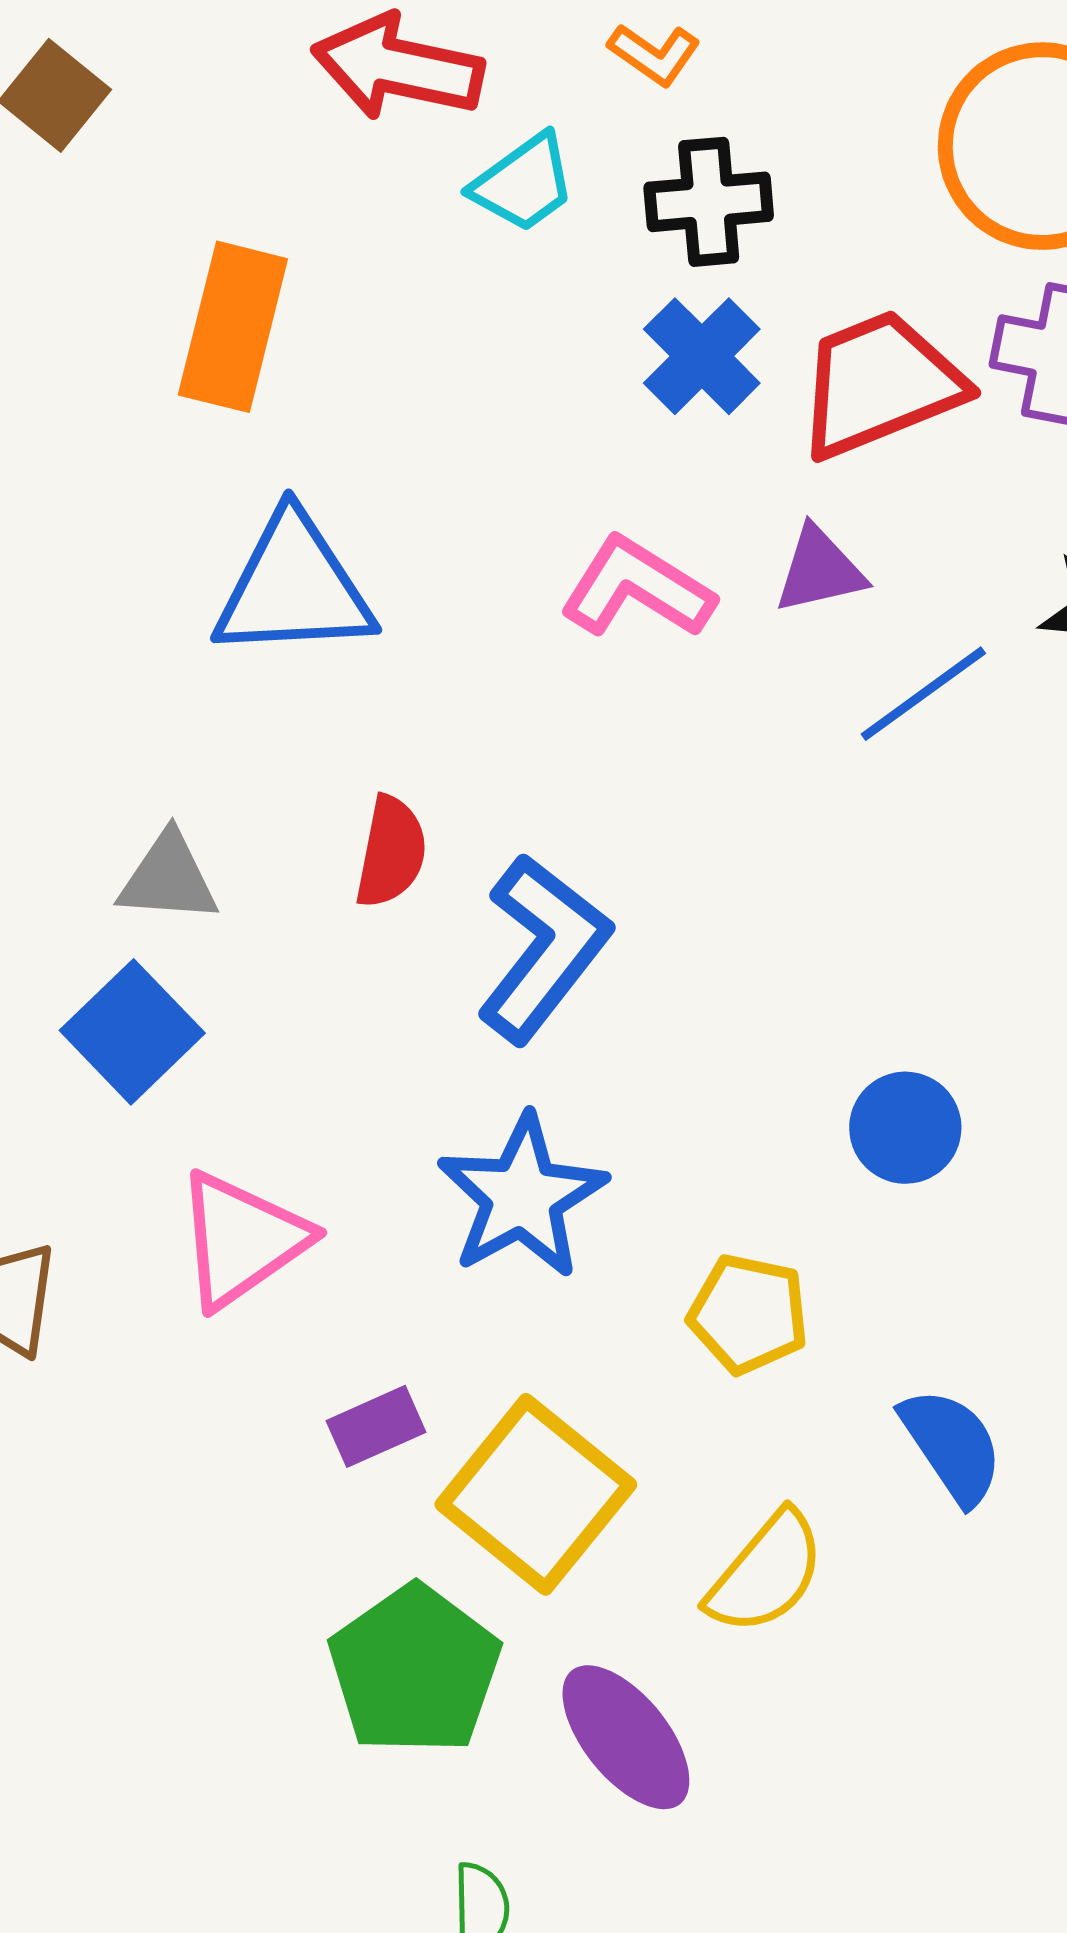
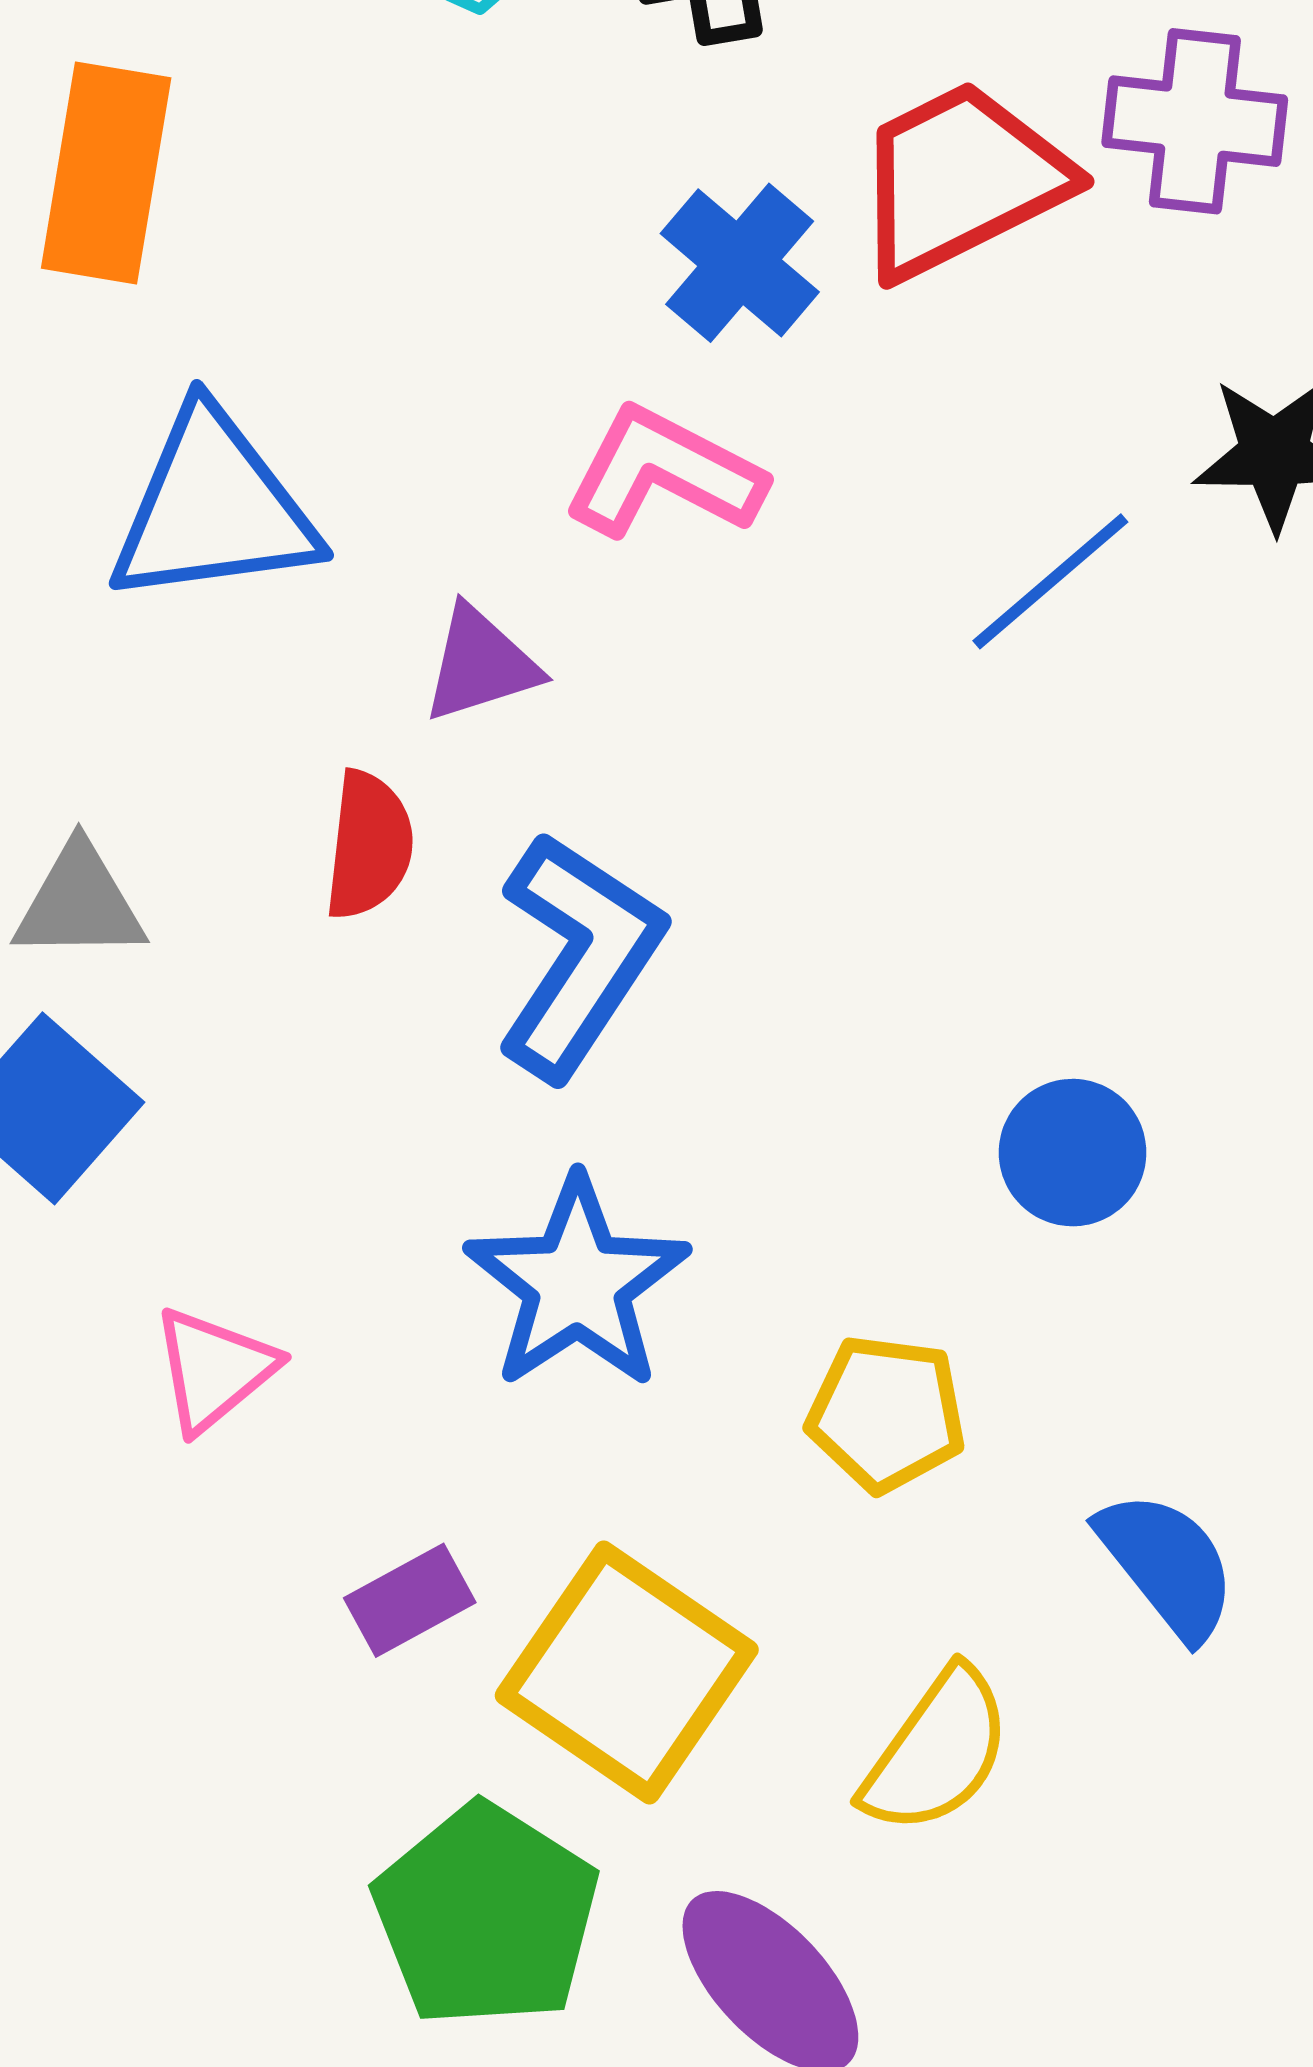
blue cross: (702, 356) -> (740, 263), moved
purple triangle: (820, 570) -> (481, 664), moved
pink triangle: (242, 1240) -> (214, 1369), size x0.7

